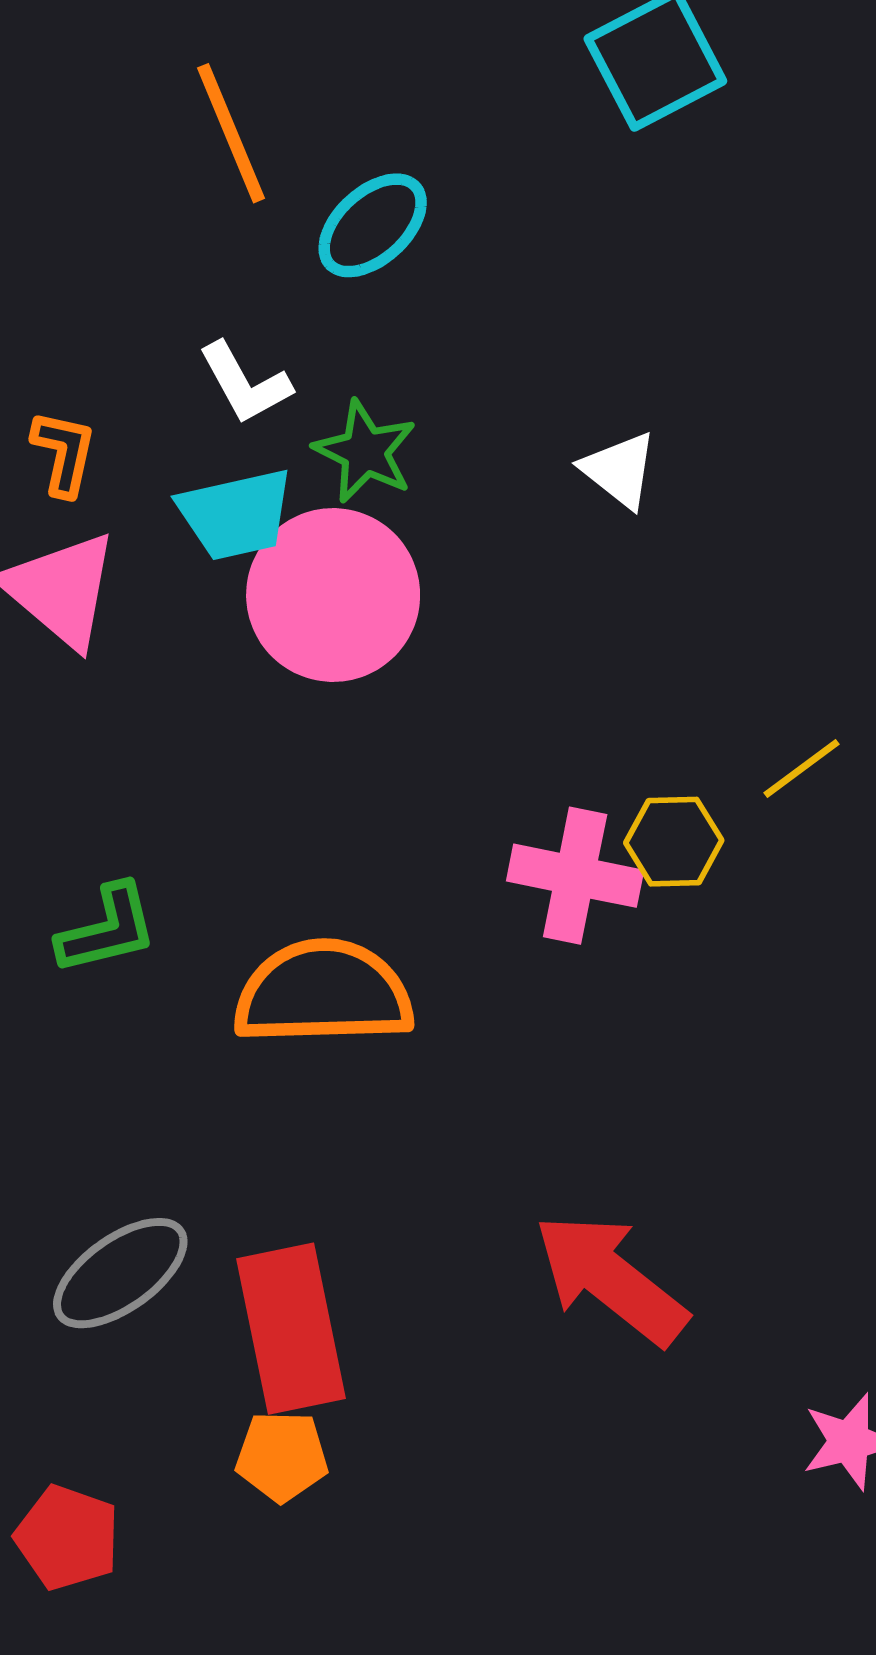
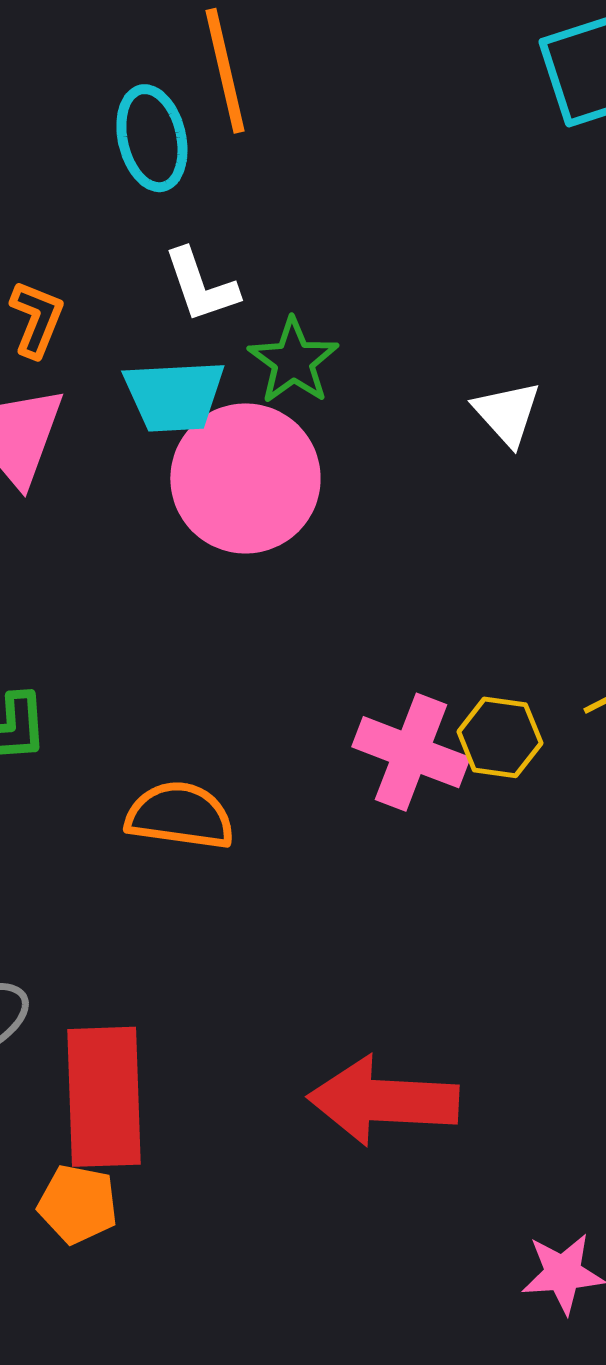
cyan ellipse: (373, 225) -> (152, 138), moved, turned -70
orange semicircle: (323, 993) -> (180, 816), size x0.7
red arrow: (611, 1279) -> (383, 1101), turned -45

